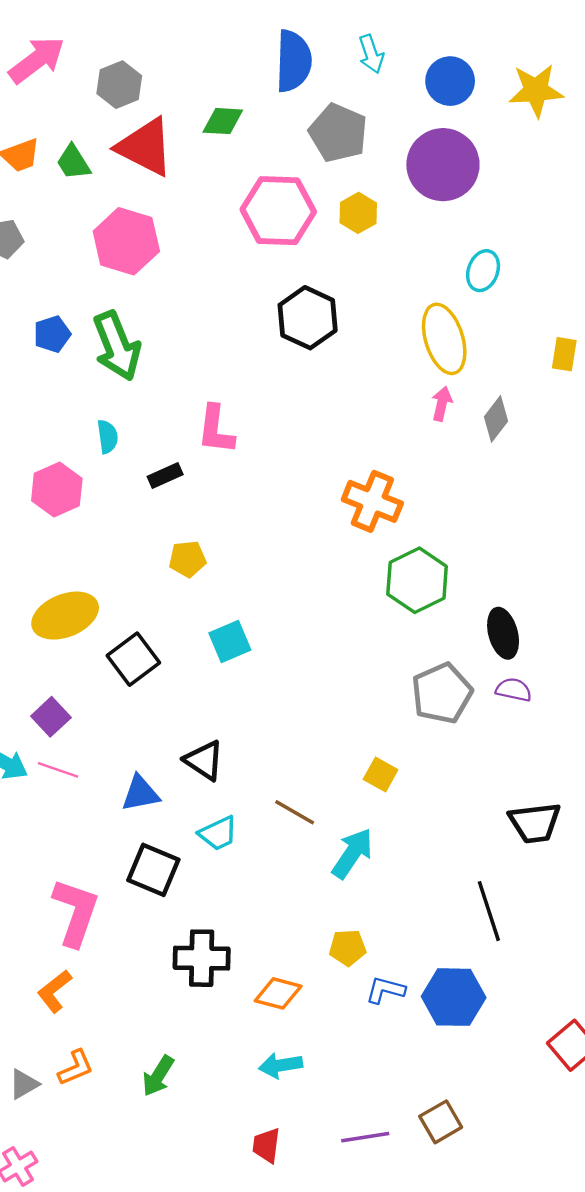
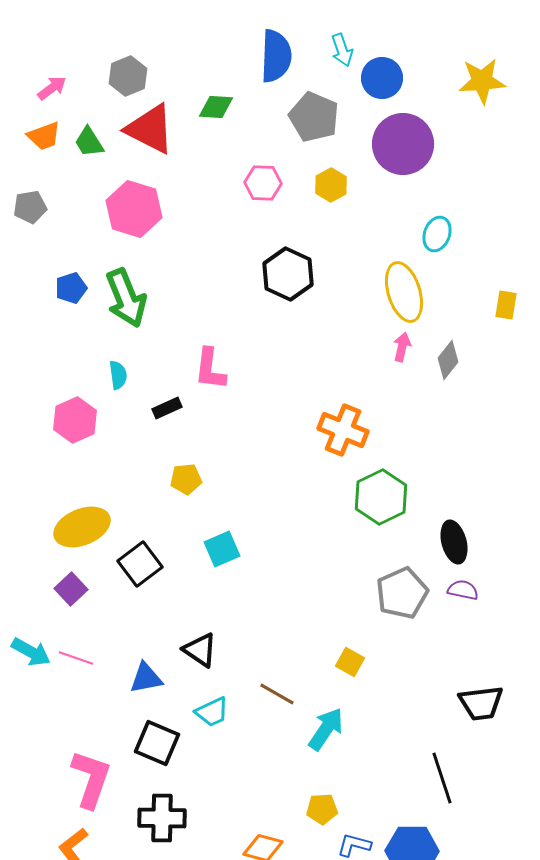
pink arrow: (37, 60) -> (52, 88), moved, size x0.6
blue circle: (450, 81) -> (382, 78), moved
pink hexagon: (278, 211) -> (263, 183), size x0.6
purple square: (51, 717) -> (71, 589), moved
black cross: (202, 958) -> (162, 818), moved

